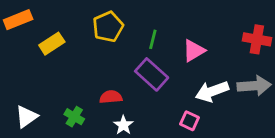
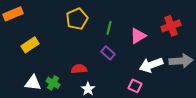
red cross: (257, 39) -> (171, 26), moved, turned -30
yellow rectangle: (52, 44) -> (30, 45), moved
purple rectangle: (152, 74) -> (108, 53), size x0.6
white triangle: (26, 117) -> (33, 83), moved, turned 42

